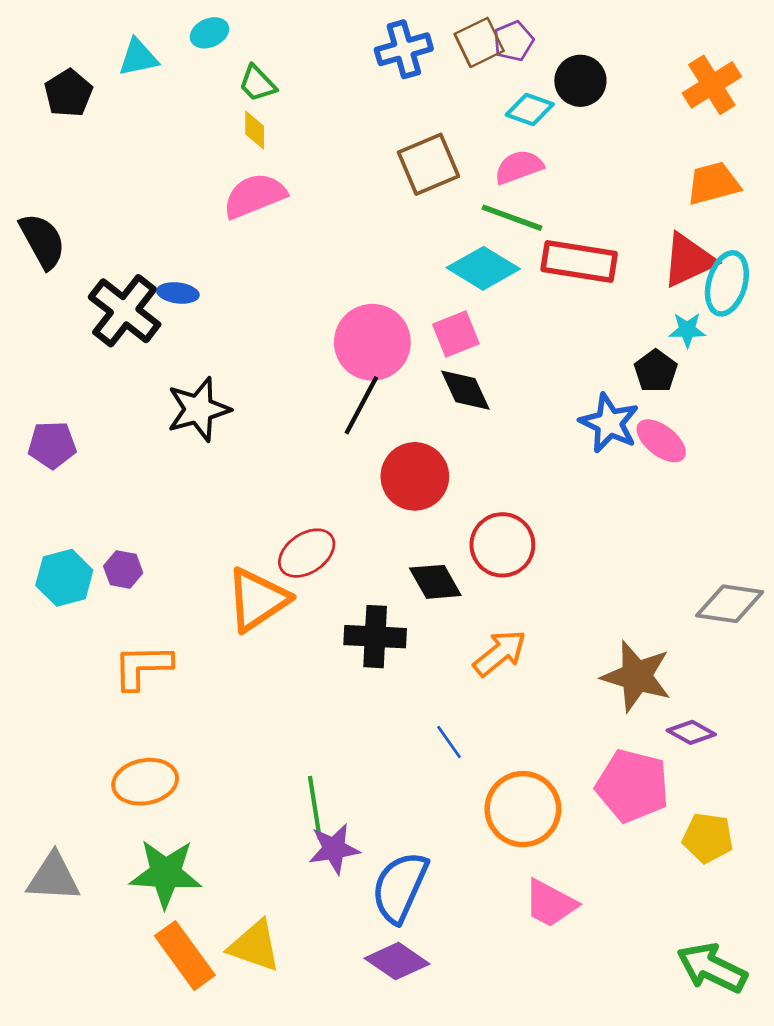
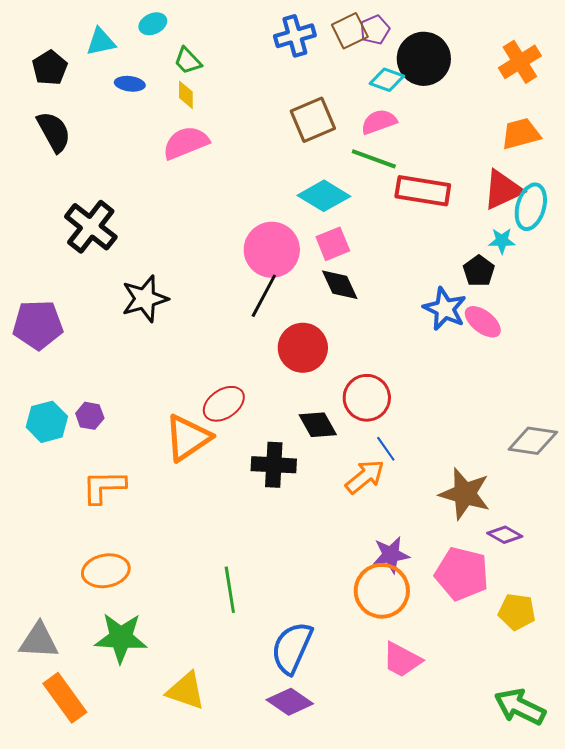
black circle: (580, 81) -> (424, 59), size x1.4
black semicircle: (42, 241) -> (54, 132), moved
cyan diamond: (483, 268) -> (324, 196), moved
blue ellipse: (178, 293) -> (130, 84), moved
purple pentagon: (52, 445) -> (38, 325), size x1.4
blue line: (449, 742) -> (386, 449), moved
purple star: (334, 849) -> (391, 555), moved
orange rectangle: (185, 956) -> (65, 698), moved

